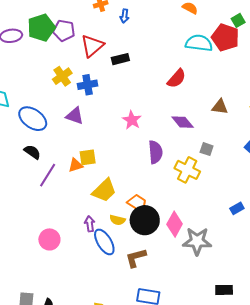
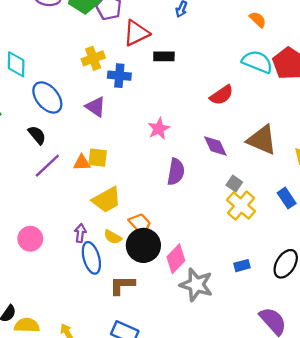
brown triangle: (220, 107) -> (262, 140), size x1.6
yellow cross: (187, 170) -> (241, 206), moved
blue rectangle: (237, 208) -> (242, 266), moved

